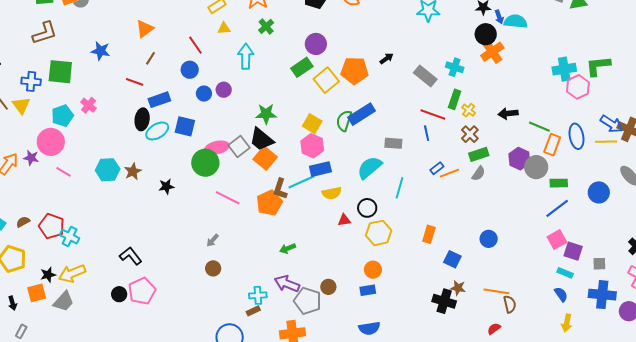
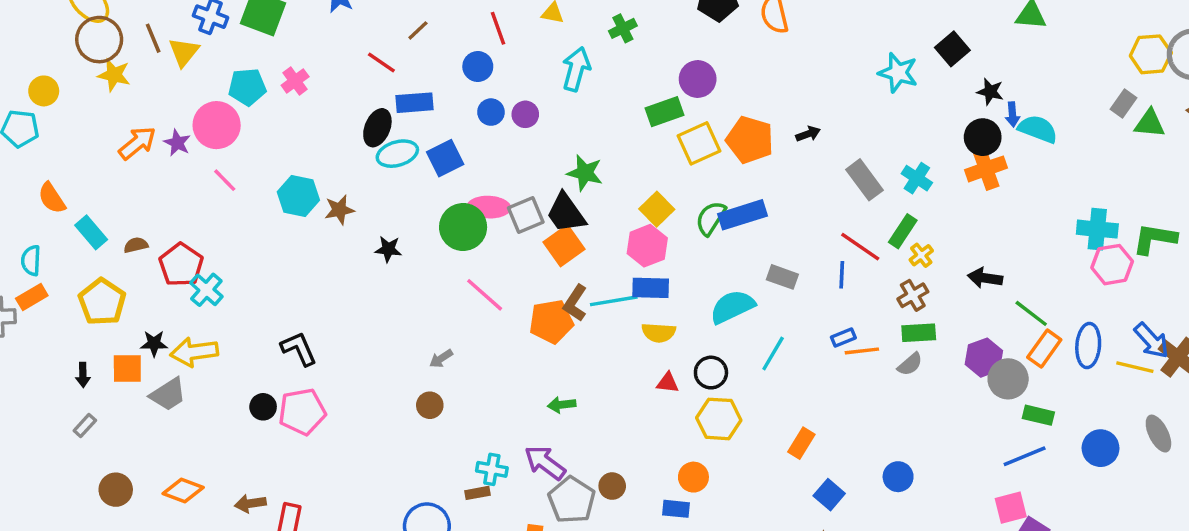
blue square: (185, 126) -> (445, 158), turned 35

